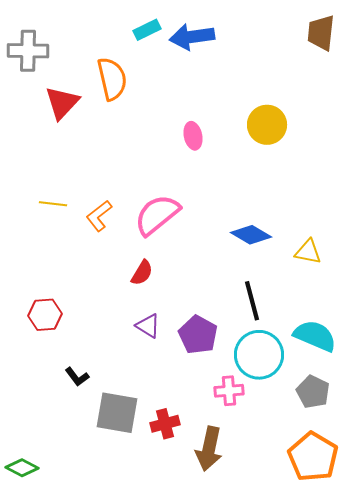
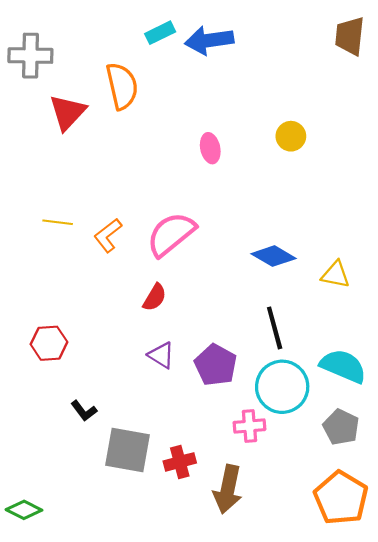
yellow circle: (267, 125) -> (291, 136), size x0.7

